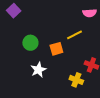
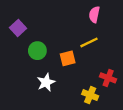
purple square: (14, 11) -> (18, 28), moved
pink semicircle: (90, 13) -> (94, 15), moved, turned 104

